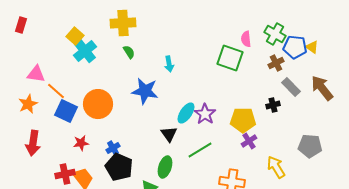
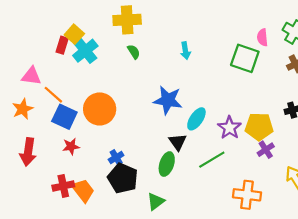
red rectangle: (21, 25) -> (62, 45), moved
cyan arrow: (169, 64) -> (185, 51), moved
blue star: (145, 91) -> (168, 100), moved
purple star: (205, 114) -> (229, 128), moved
red star: (81, 143) -> (71, 146), moved
green ellipse: (165, 167) -> (167, 164), moved

